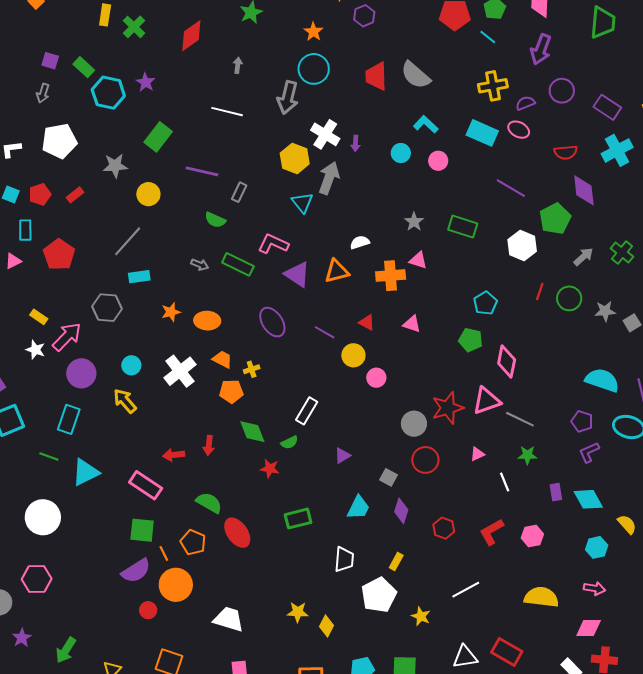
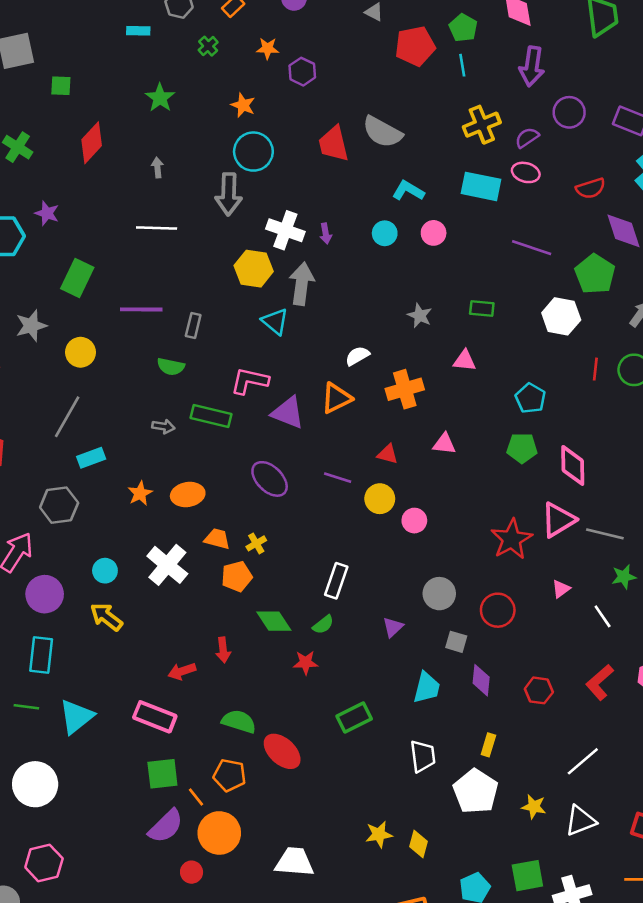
cyan line: (488, 37) -> (462, 65), turned 54
green rectangle: (463, 227) -> (482, 309), size x0.7
pink triangle: (418, 260) -> (465, 361), moved
gray circle: (414, 424) -> (439, 594), moved
white triangle: (465, 657) -> (580, 821), moved

